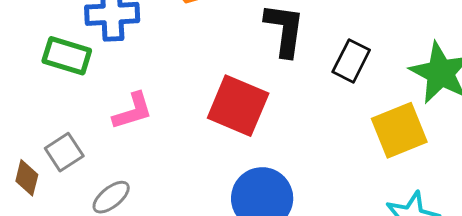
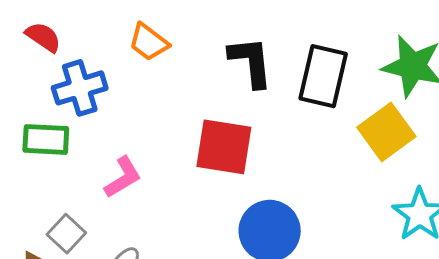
black rectangle: (351, 61) -> (323, 76), size x1.5

